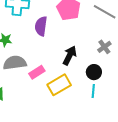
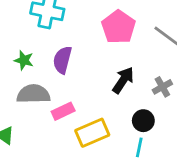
purple semicircle: (41, 26) -> (62, 60), moved
black arrow: (70, 56) -> (123, 80), moved

